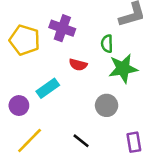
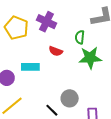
cyan rectangle: (48, 88) -> (30, 67), turned 30
gray circle: (107, 105) -> (70, 98), moved

